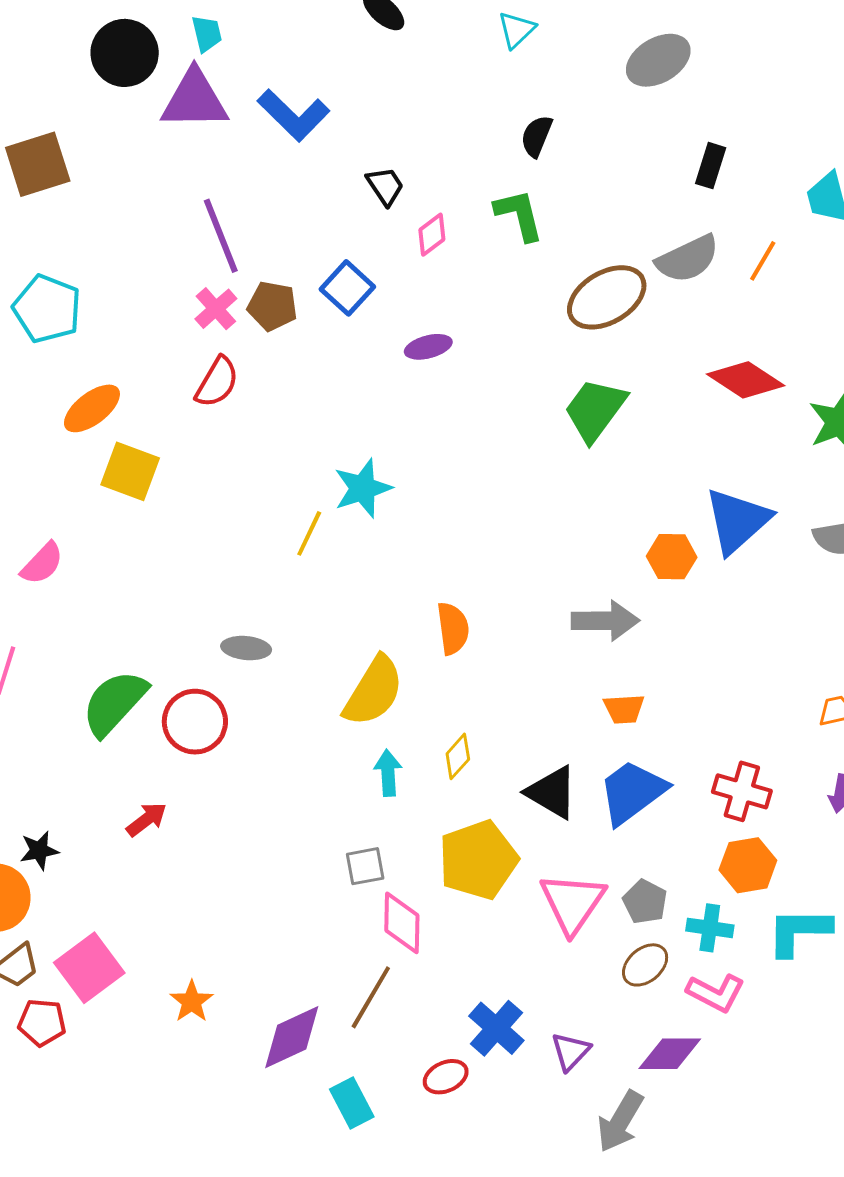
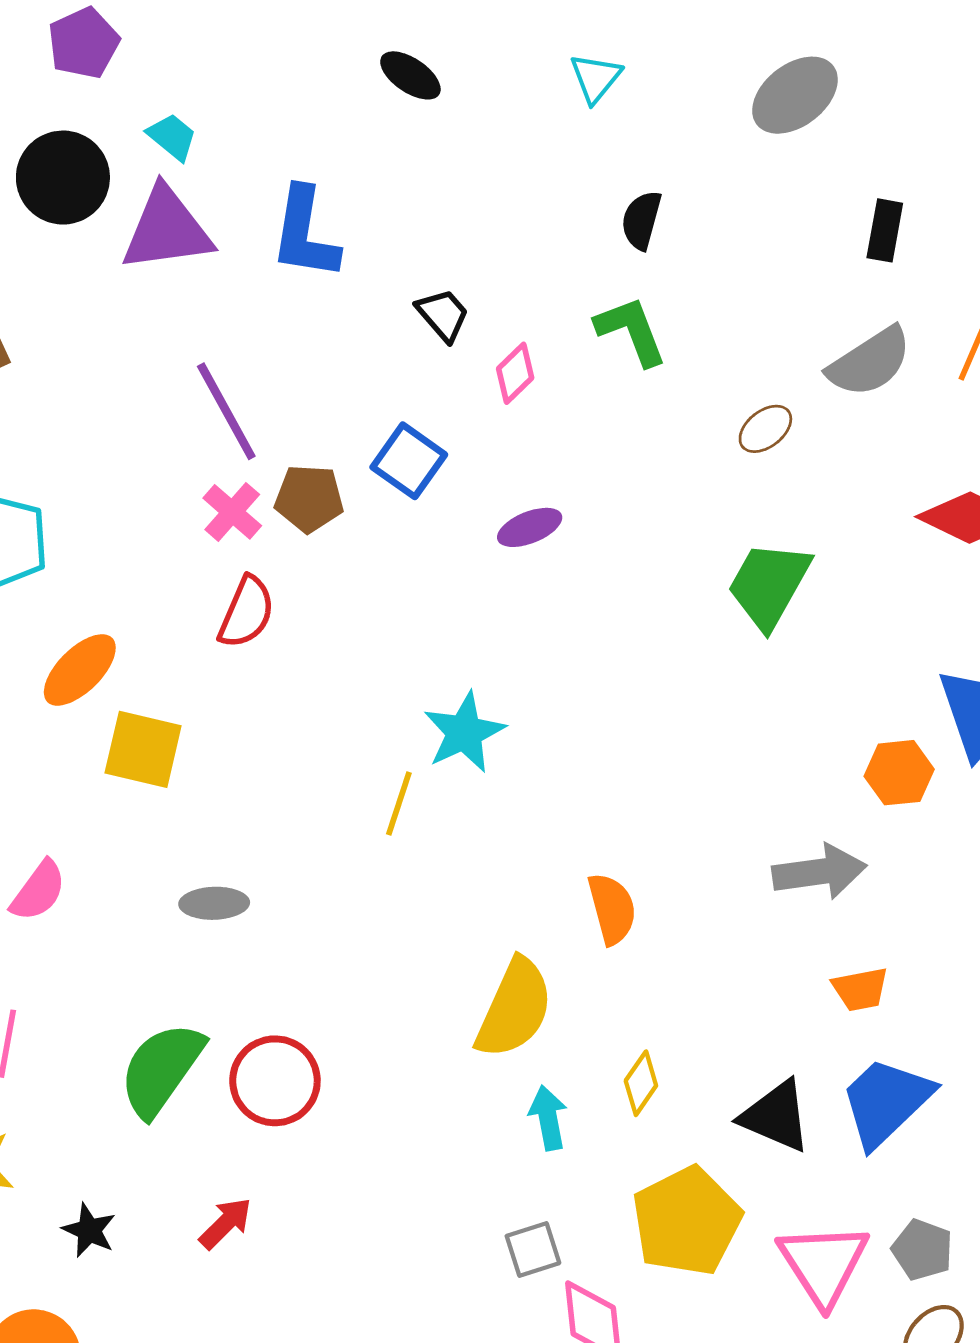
cyan trapezoid: (207, 34) -> (172, 137), turned -30
blue L-shape: (293, 115) -> (305, 233), turned 62
brown ellipse: (607, 297) -> (765, 429), size x0.5
gray ellipse: (246, 648) -> (214, 903), moved
black star: (39, 850) -> (89, 1230), moved, turned -30

